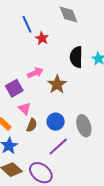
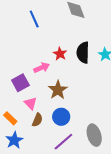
red star: (42, 38) -> (60, 54), moved
brown star: (57, 84) -> (58, 90), moved
gray ellipse: (84, 126) -> (94, 135), moved

